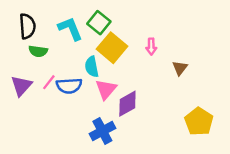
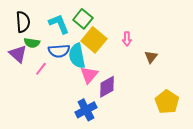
cyan semicircle: (92, 67) -> (77, 56), size x1.4
purple triangle: (21, 86) -> (18, 54), moved, turned -30
blue semicircle: (69, 86) -> (59, 51), moved

